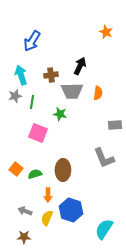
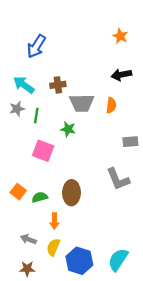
black arrow: (80, 66) -> (121, 75), moved, turned -126
cyan arrow: (21, 75) -> (24, 85), turned -36
blue hexagon: (71, 210) -> (79, 261), moved

